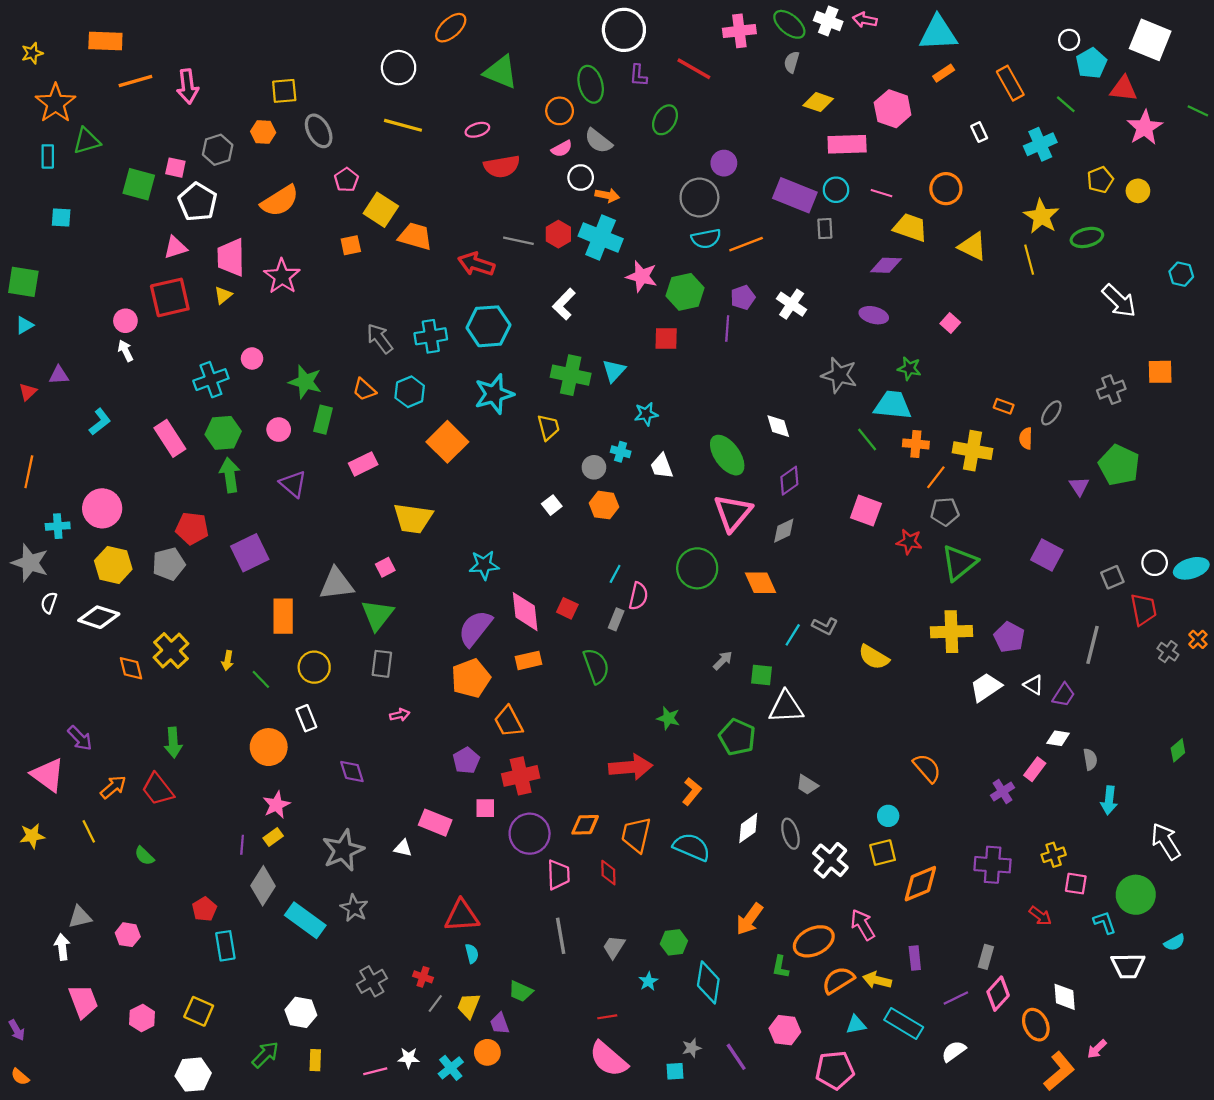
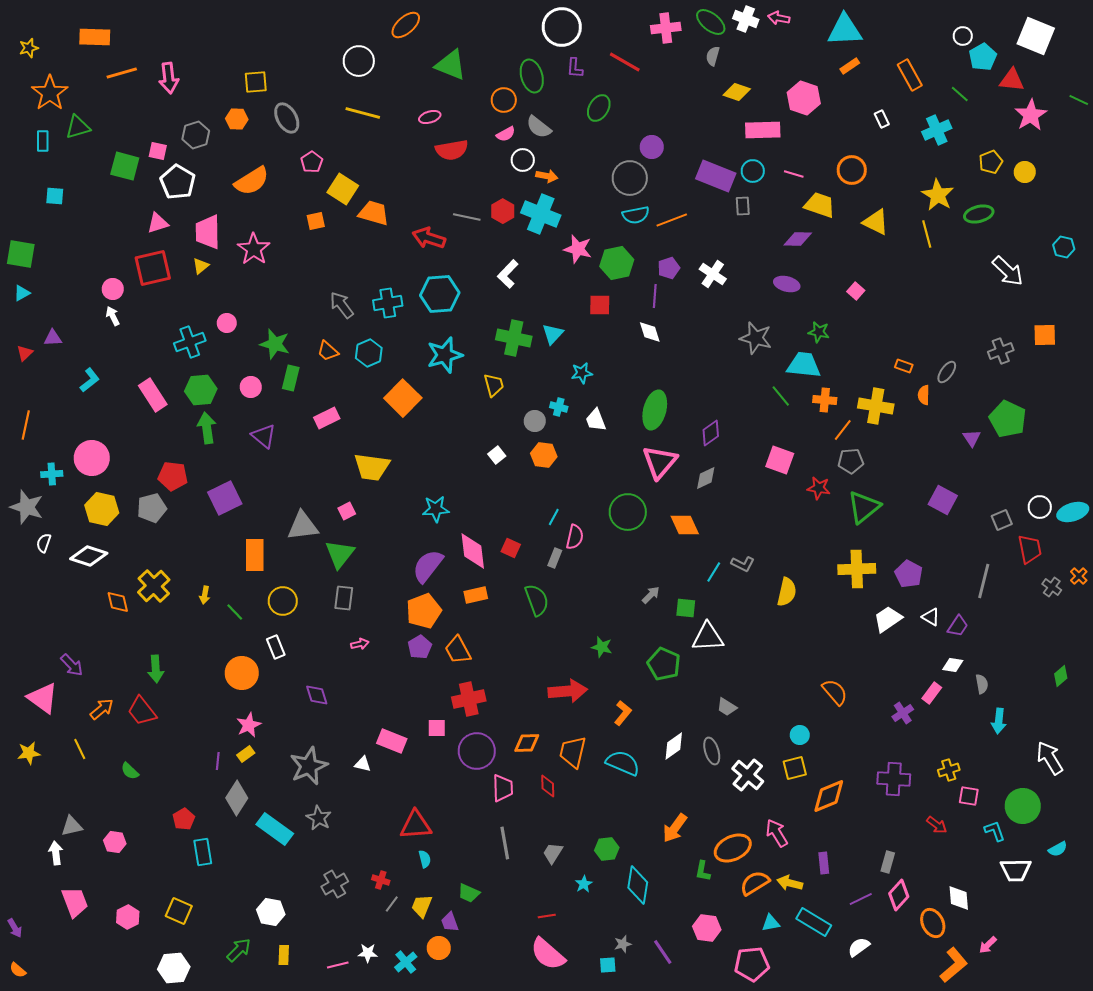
white diamond: (778, 426) -> (650, 332), moved
green ellipse: (727, 455) -> (655, 410), turned 51
yellow semicircle: (874, 657) -> (787, 592), turned -108
purple pentagon: (466, 760) -> (420, 647), moved

